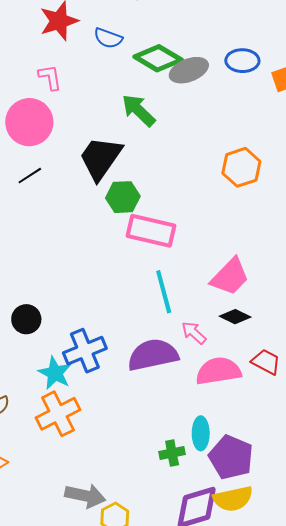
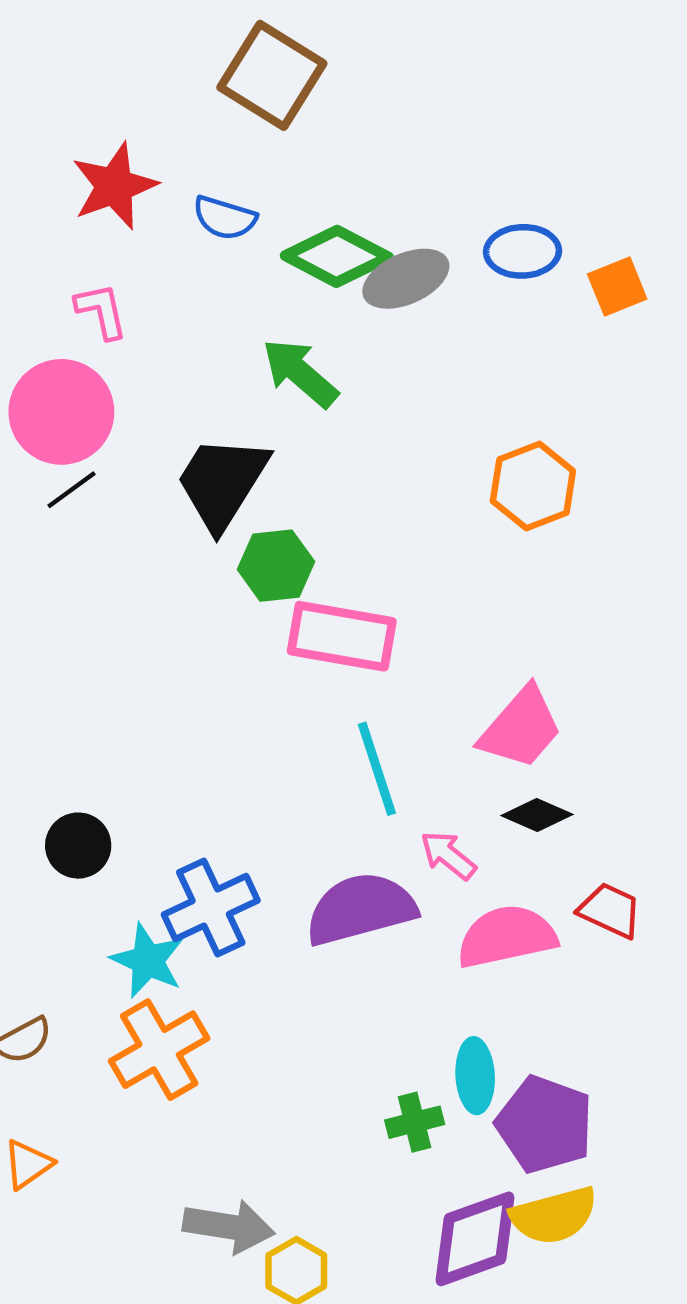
black line: (30, 176) -> (72, 490), moved

